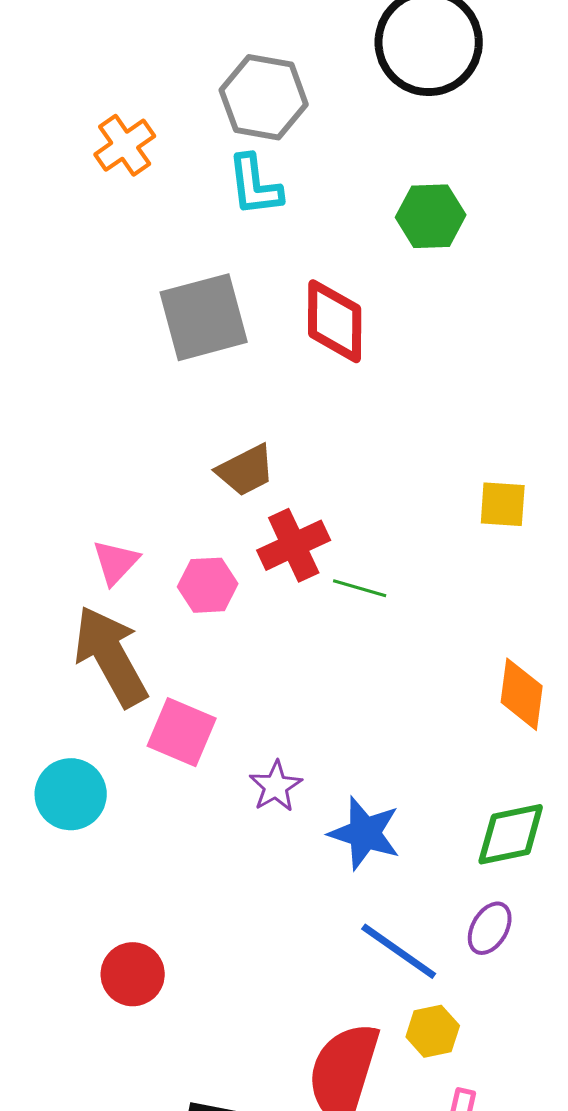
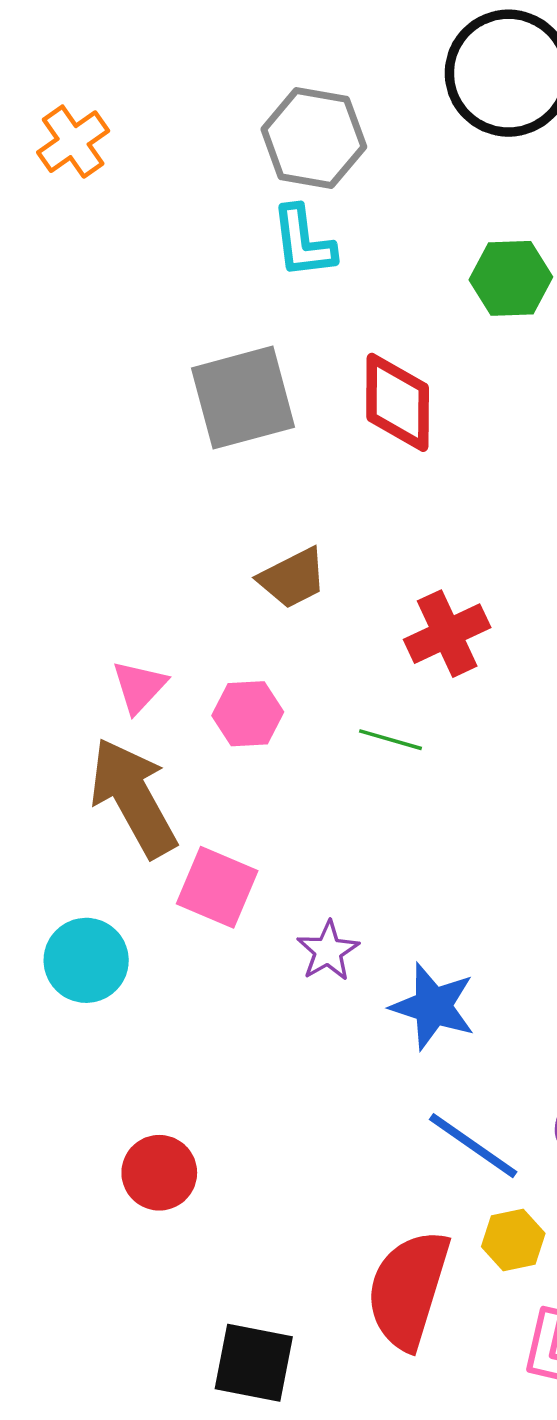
orange cross: (125, 145) -> (73, 142), moved
red cross: (294, 545) -> (447, 634), moved
green line: (360, 588) -> (391, 740), moved

